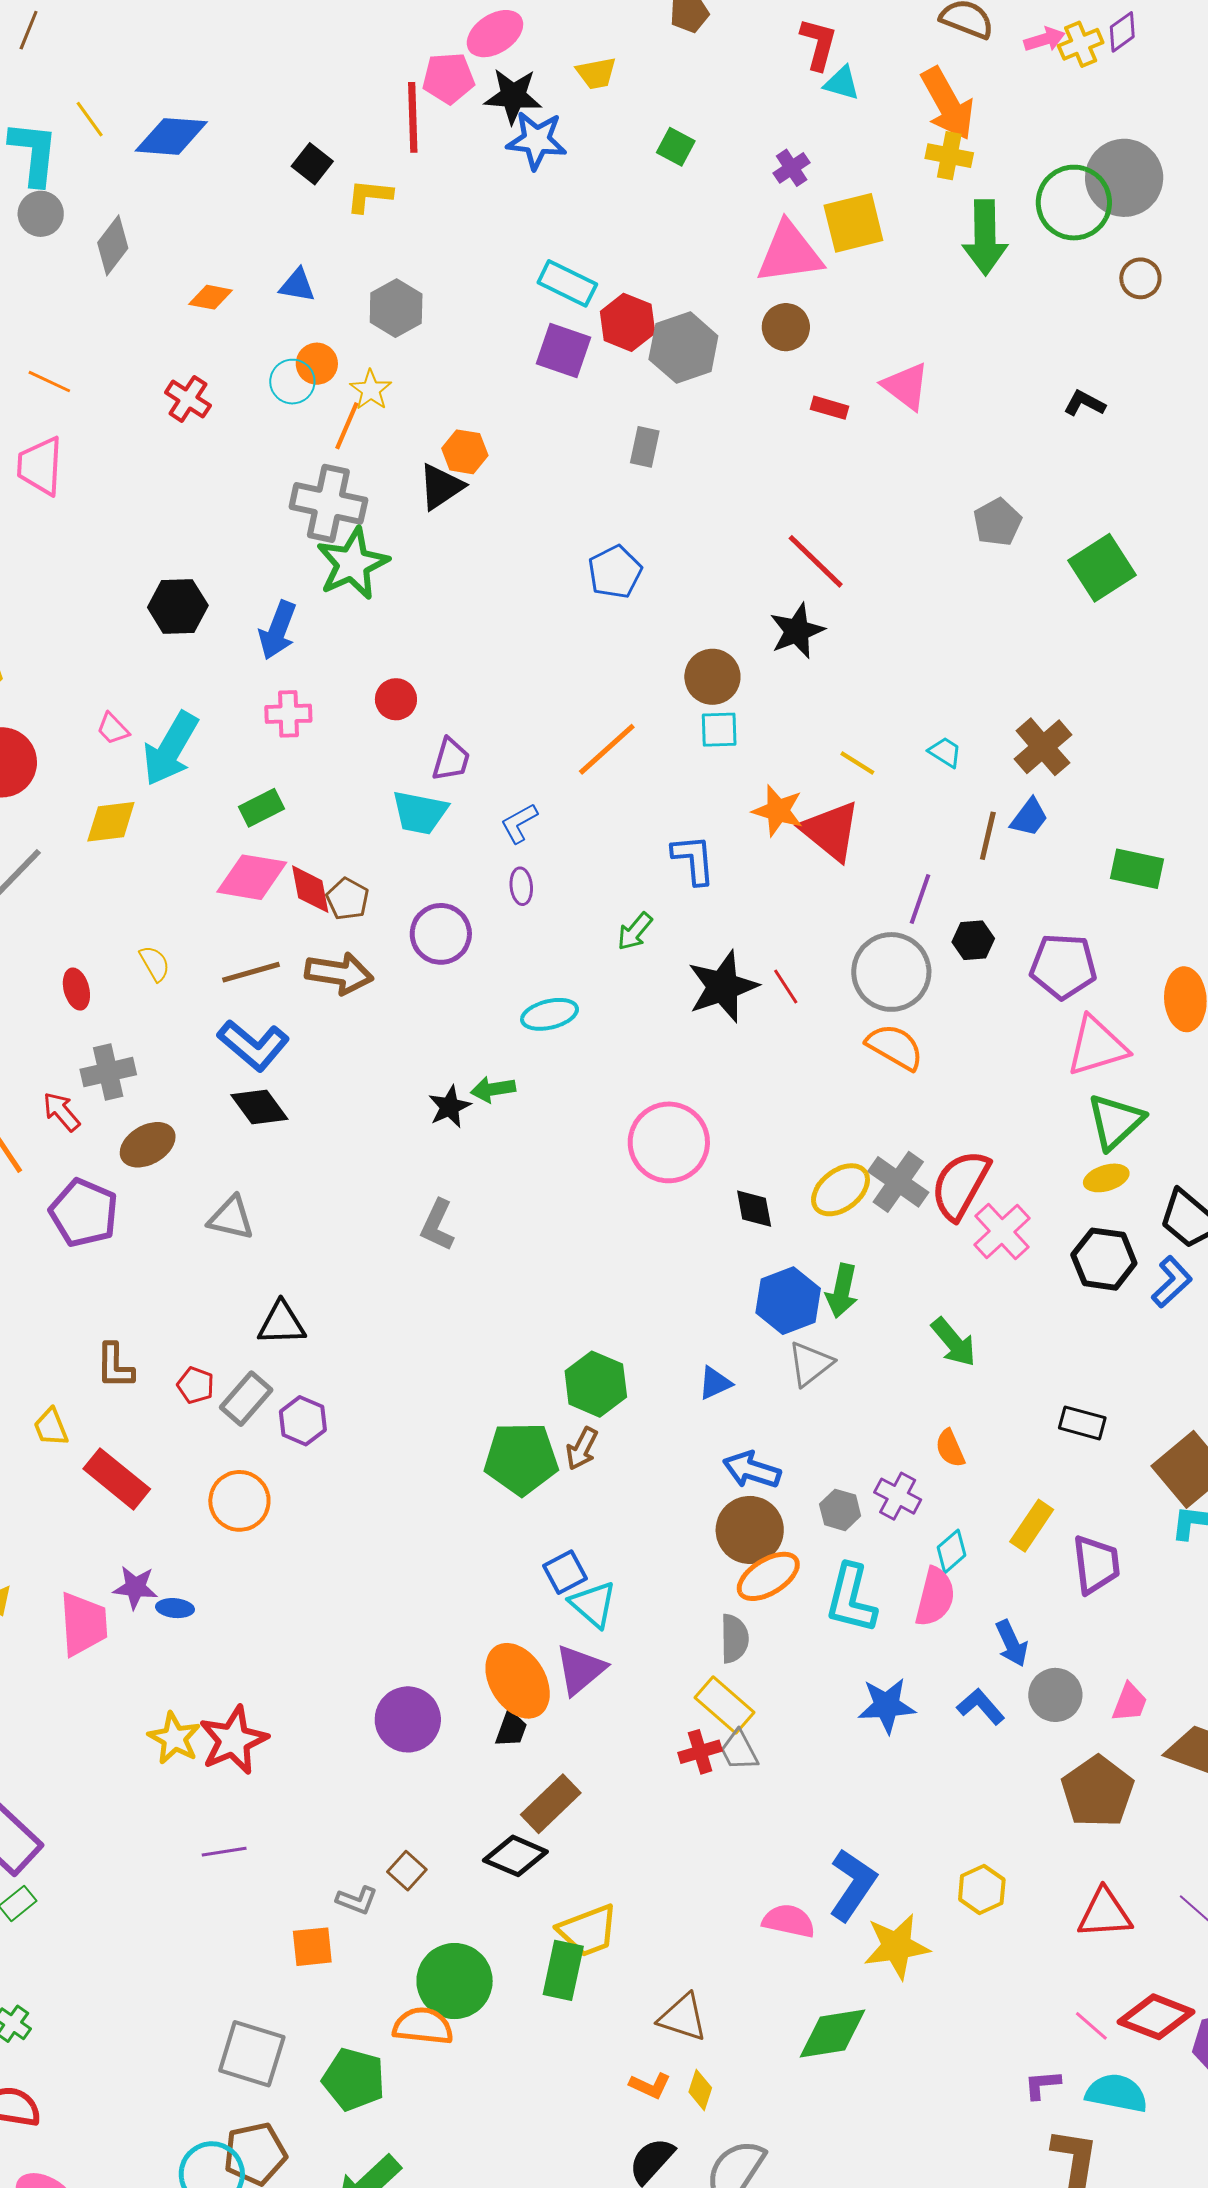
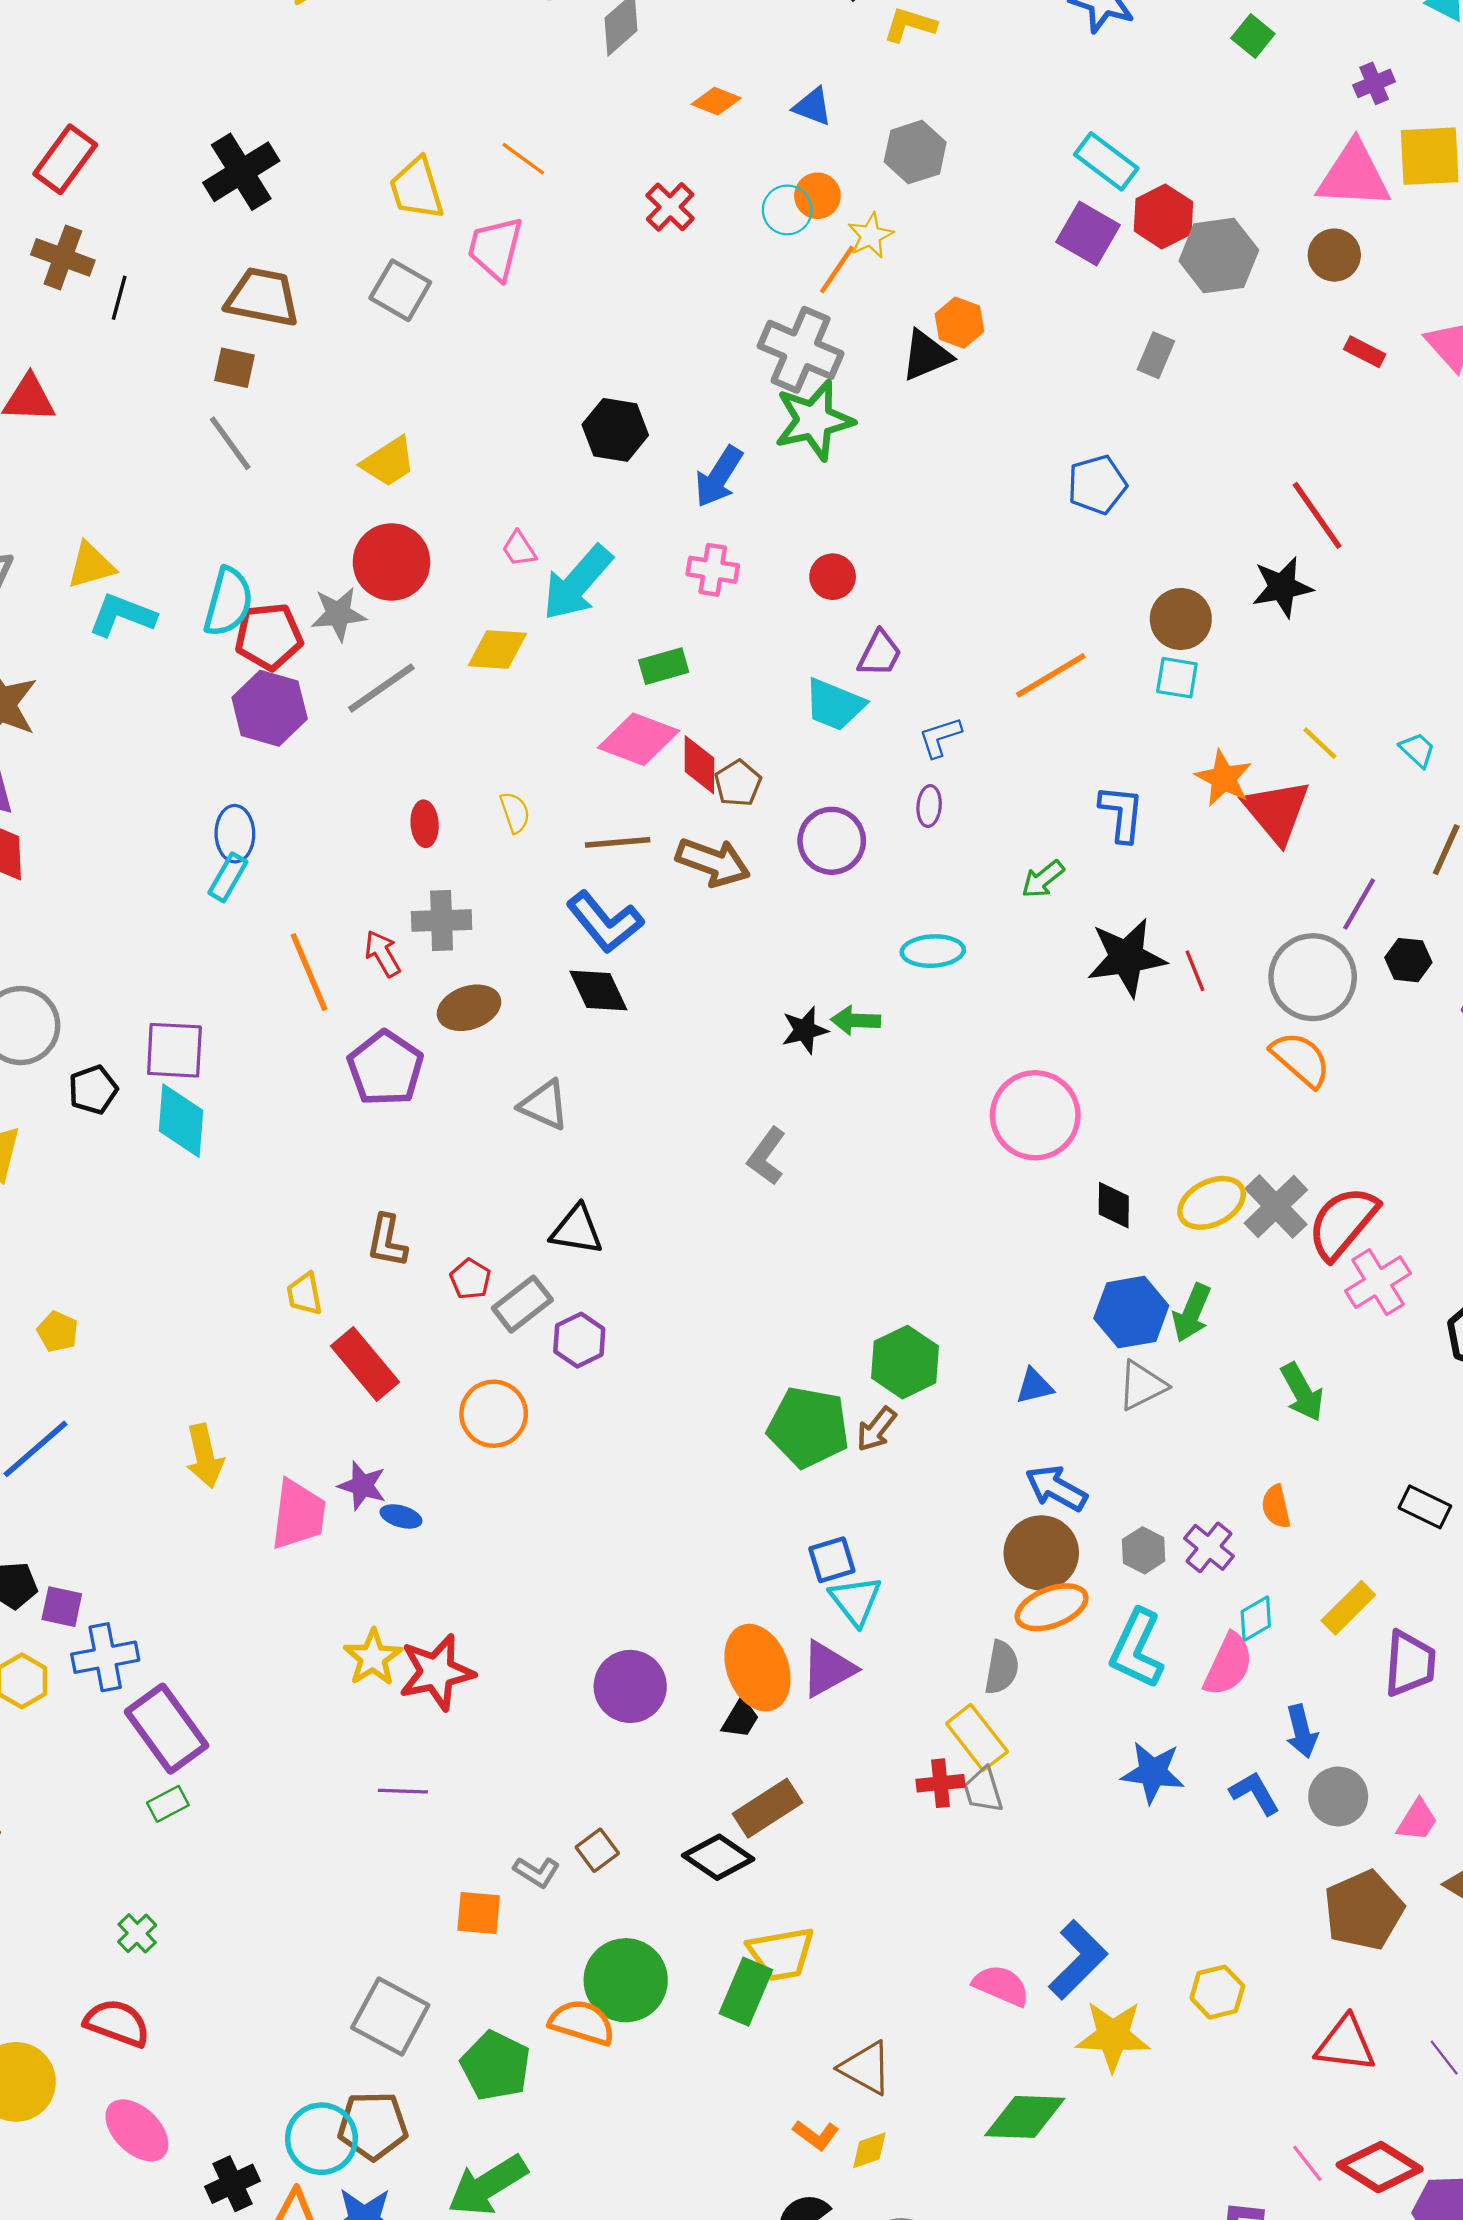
yellow diamond: (700, 2090) -> (869, 2150), turned 42

